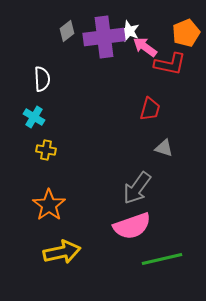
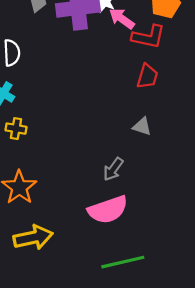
red trapezoid: (150, 109) -> (147, 76), moved
gray arrow: (137, 188) -> (113, 169), size x0.7
green line: (162, 259) -> (123, 262), moved

